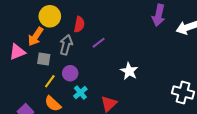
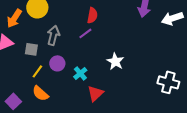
red semicircle: (79, 24) -> (92, 15), moved
orange arrow: (36, 37) -> (14, 18), moved
cyan cross: (80, 93) -> (80, 73), moved

